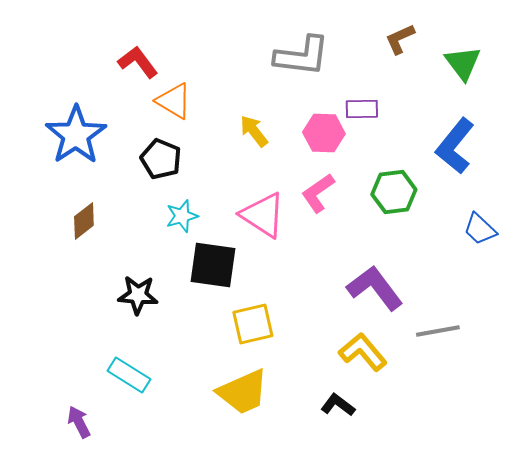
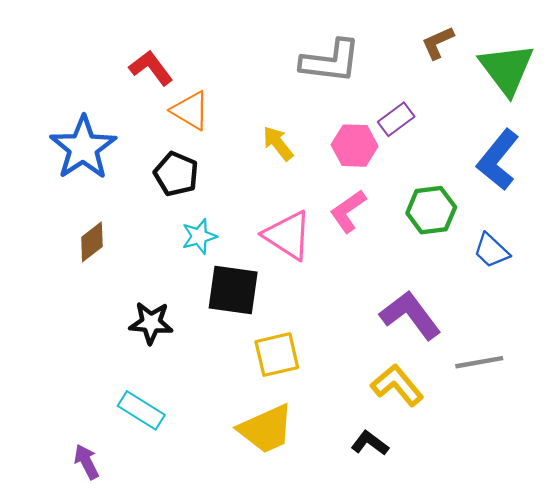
green triangle: (463, 63) -> (507, 69), size x1.4
purple rectangle: (362, 109) -> (396, 119), turned -36
blue trapezoid: (480, 229) -> (491, 251), moved

